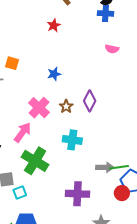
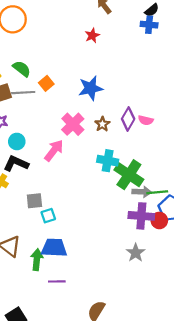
pink semicircle: (112, 49) -> (146, 120), moved
orange square: (12, 63) -> (46, 83), moved, turned 32
blue star: (54, 74) -> (91, 88), size x1.6
green cross: (35, 161) -> (129, 175), moved
purple cross: (77, 194) -> (141, 216), moved

